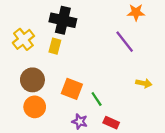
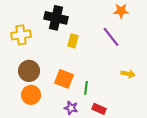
yellow cross: (23, 39) -> (21, 35), turned 30
yellow rectangle: (55, 46) -> (73, 41), moved
green line: (97, 99) -> (86, 88), turned 40

